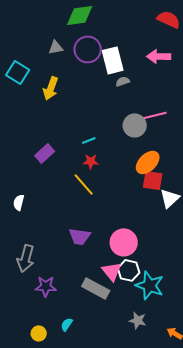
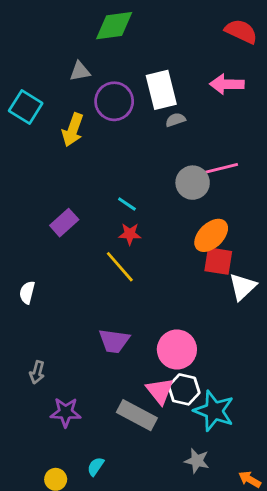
purple circle: (88, 49) -> (114, 101), moved
cyan line: (89, 140) -> (127, 204), turned 56
gray arrow: (26, 258) -> (37, 372), size x0.6

